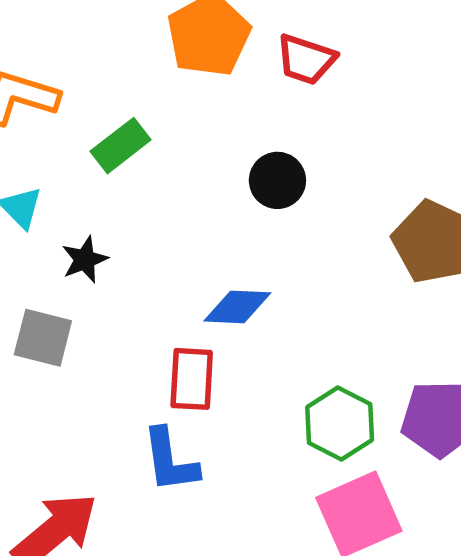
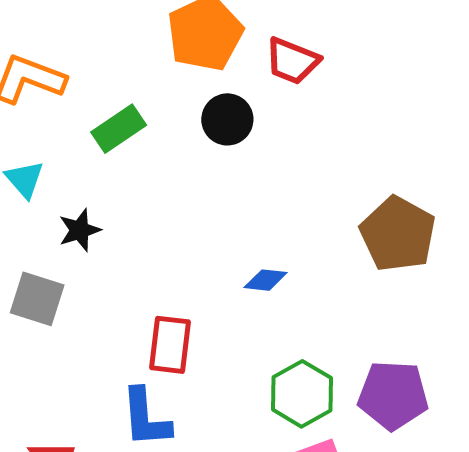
black circle: (277, 180) -> (227, 119), moved
blue diamond: (237, 307) -> (266, 280), moved, size x0.7

